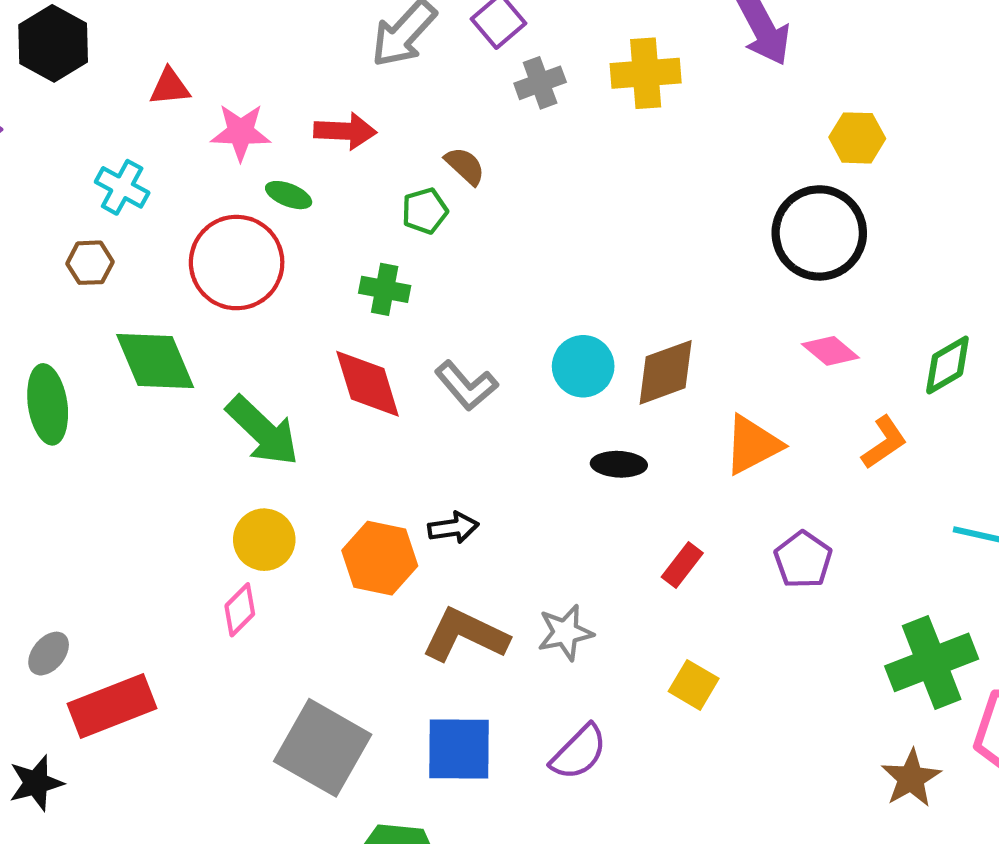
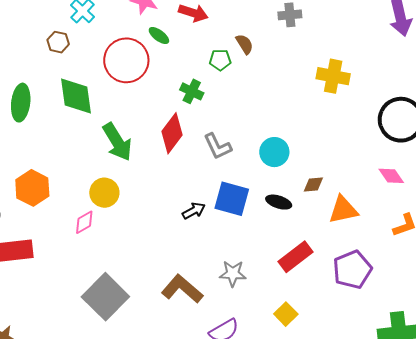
yellow cross: (646, 73) -> (333, 76), moved
brown diamond: (666, 372) -> (313, 185), moved, size x0.6
red diamond: (368, 384) -> (172, 133), turned 39
black arrow: (453, 528) -> (194, 211), turned -35
orange hexagon: (380, 558) -> (32, 188), moved
purple pentagon: (803, 560) -> (352, 270), size x1.4
red rectangle: (682, 565) -> (296, 257), size x1.6
brown L-shape: (465, 635) -> (182, 289), moved
blue square: (459, 749) -> (232, 199), moved

